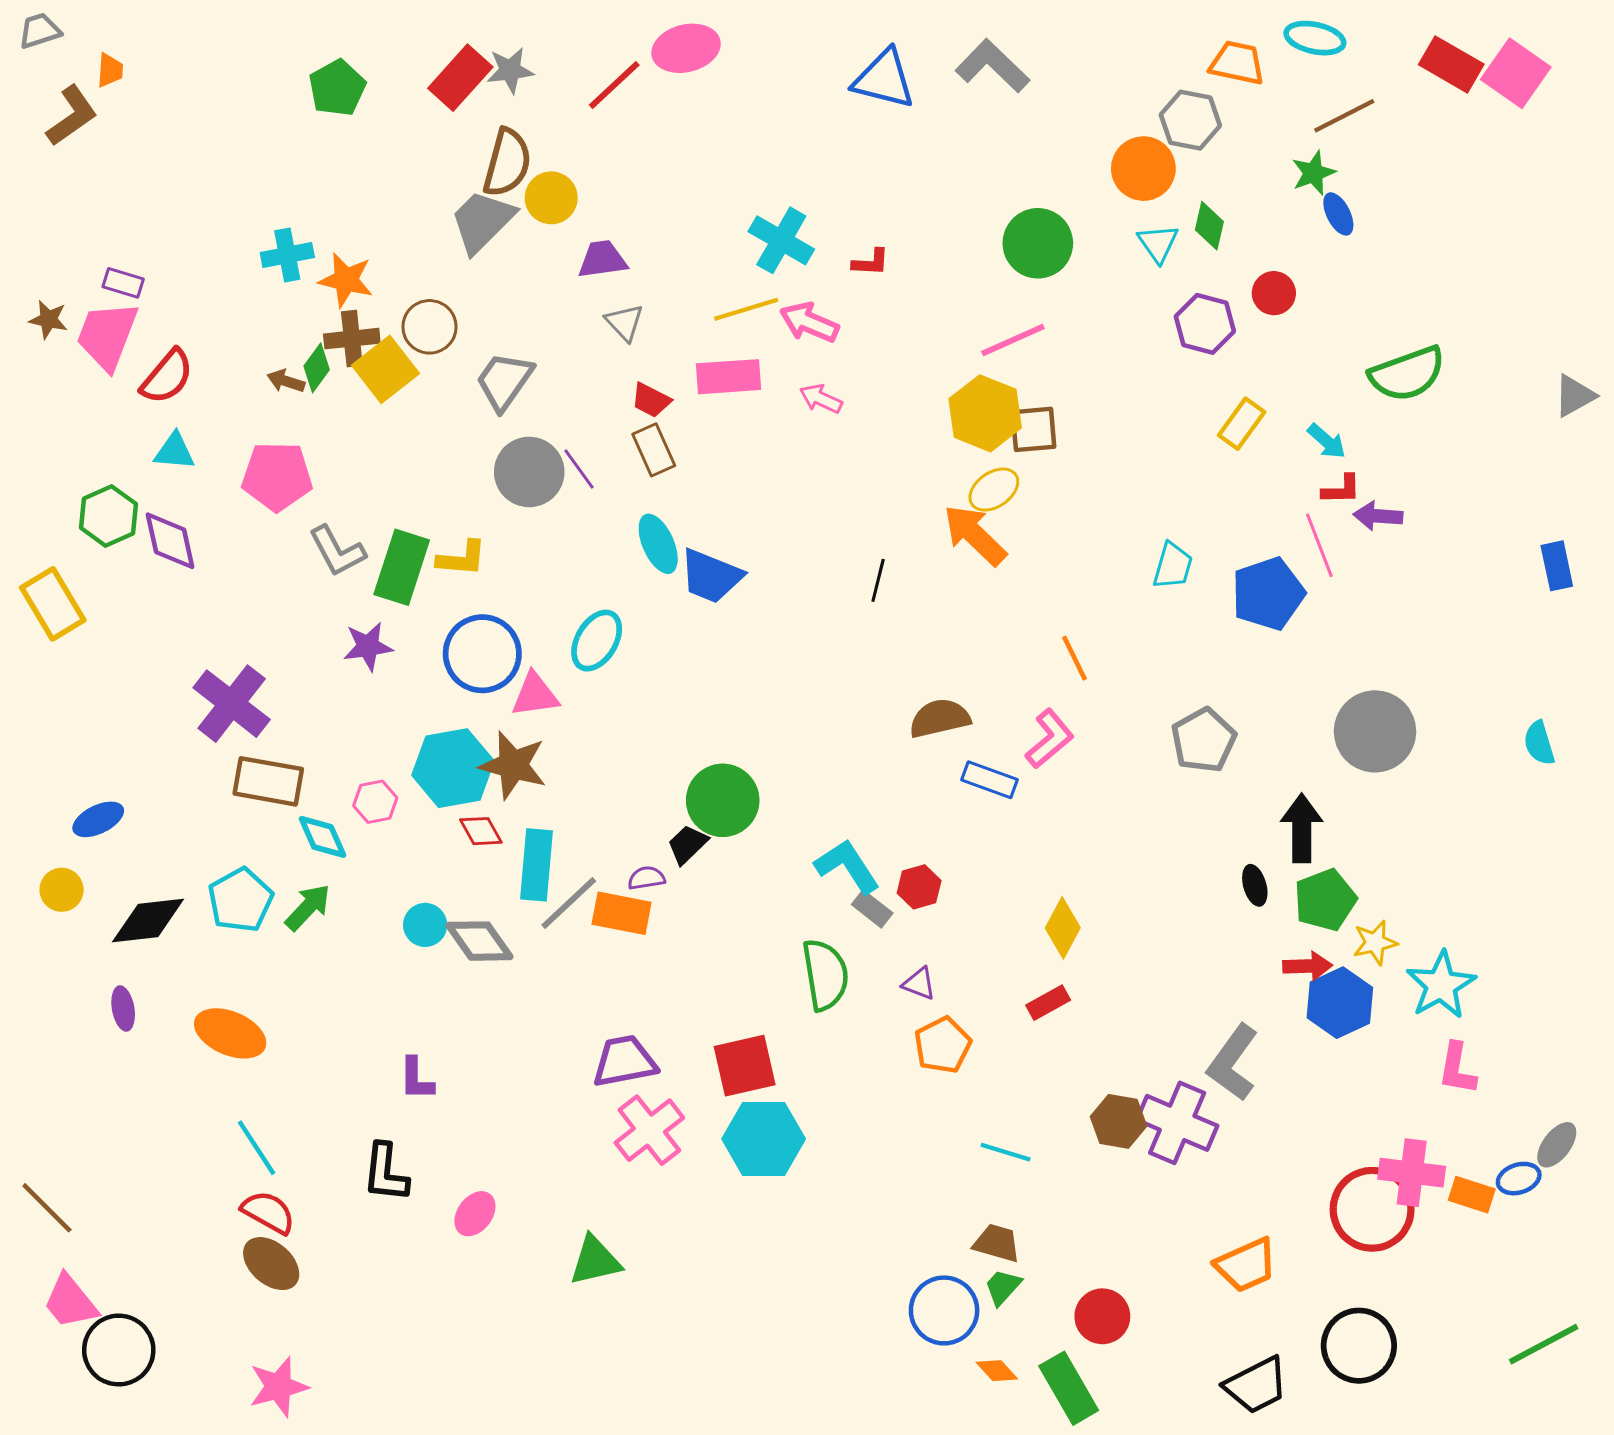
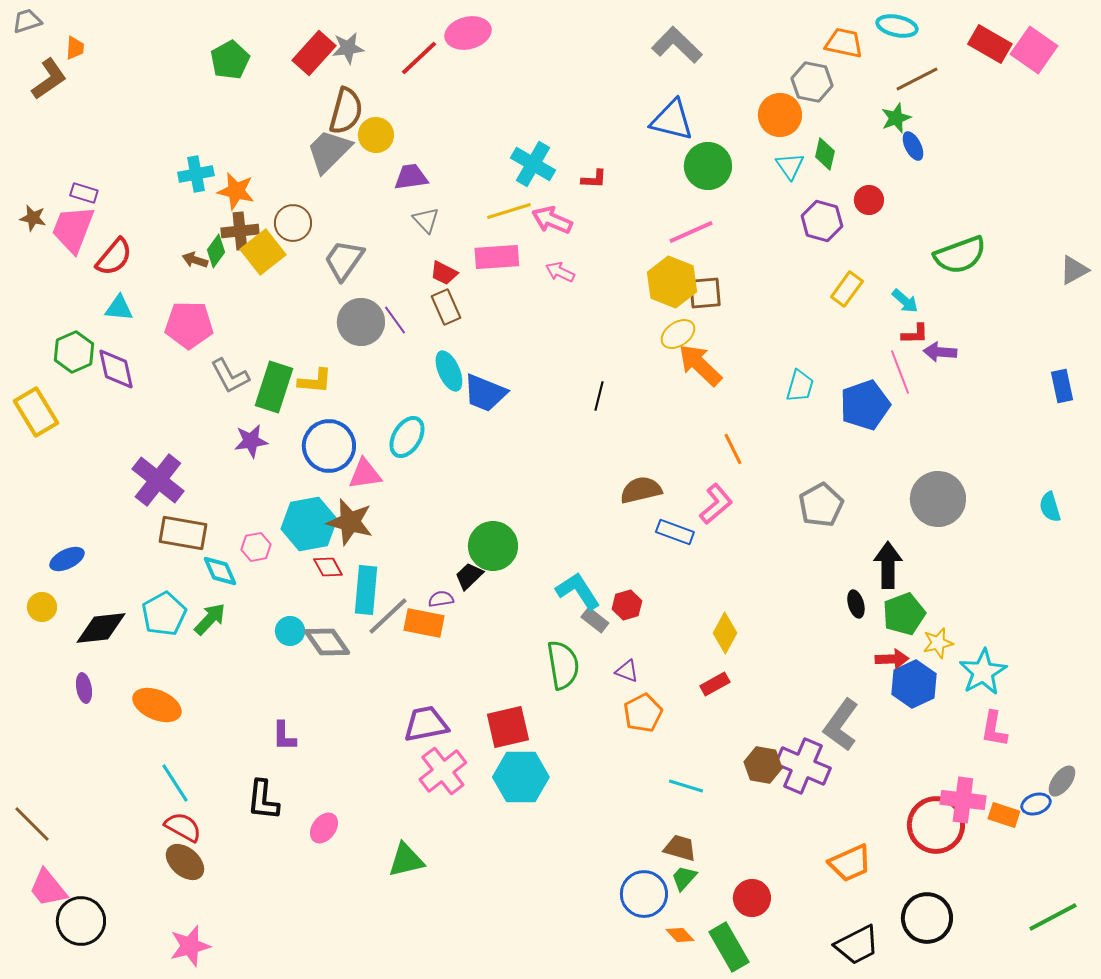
blue triangle: (884, 79) -> (672, 120), moved
orange arrow: (975, 535) -> (700, 365), moved

